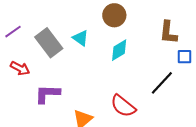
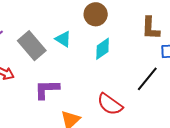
purple L-shape: (47, 94) -> (47, 89), moved

